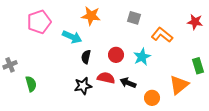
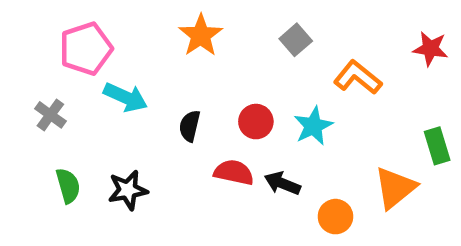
orange star: (91, 16) -> (201, 35), turned 30
gray square: (134, 18) -> (296, 40), turned 32
cyan arrow: (72, 37) -> (126, 97), moved
gray cross: (10, 65) -> (50, 115), moved, turned -32
black star: (83, 86) -> (128, 190), moved

